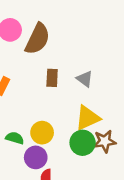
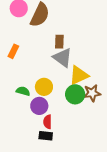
brown rectangle: (52, 78) -> (59, 42), moved
gray triangle: (85, 79) -> (63, 58), moved, size x1.5

